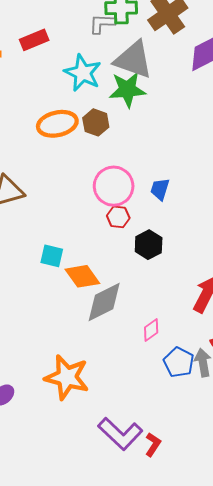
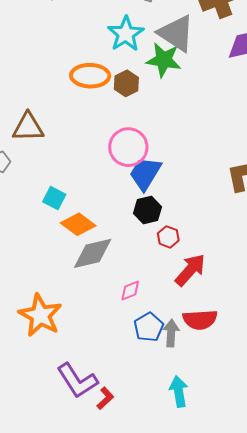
blue trapezoid: (160, 189) -> (145, 173), moved, size x1.6
red hexagon: (118, 217) -> (168, 237), moved
orange diamond: (82, 276) -> (78, 224), turned -32

